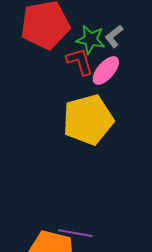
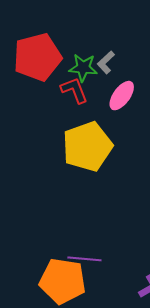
pink ellipse: (106, 70) -> (122, 96), moved

